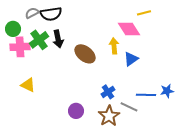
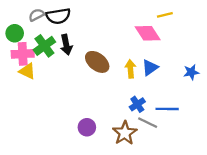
yellow arrow: (114, 46) -> (130, 69), moved
yellow triangle: (28, 85) -> (27, 71), moved
blue star: (167, 91) -> (191, 72), moved
blue cross: (108, 92) -> (137, 104), moved

